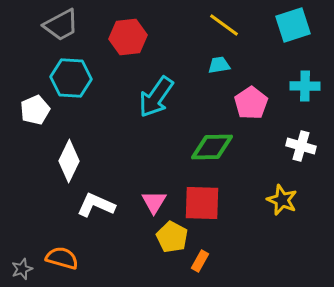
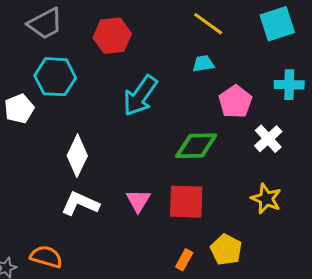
white cross: (301, 146) -> (268, 139), moved, turned 32
white diamond: (69, 161) -> (77, 156), moved
yellow pentagon: (172, 237) -> (226, 250), moved

